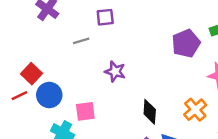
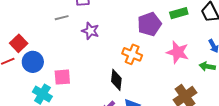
purple star: (115, 71) -> (90, 31), moved
orange cross: (195, 110) -> (132, 54), moved, turned -30

